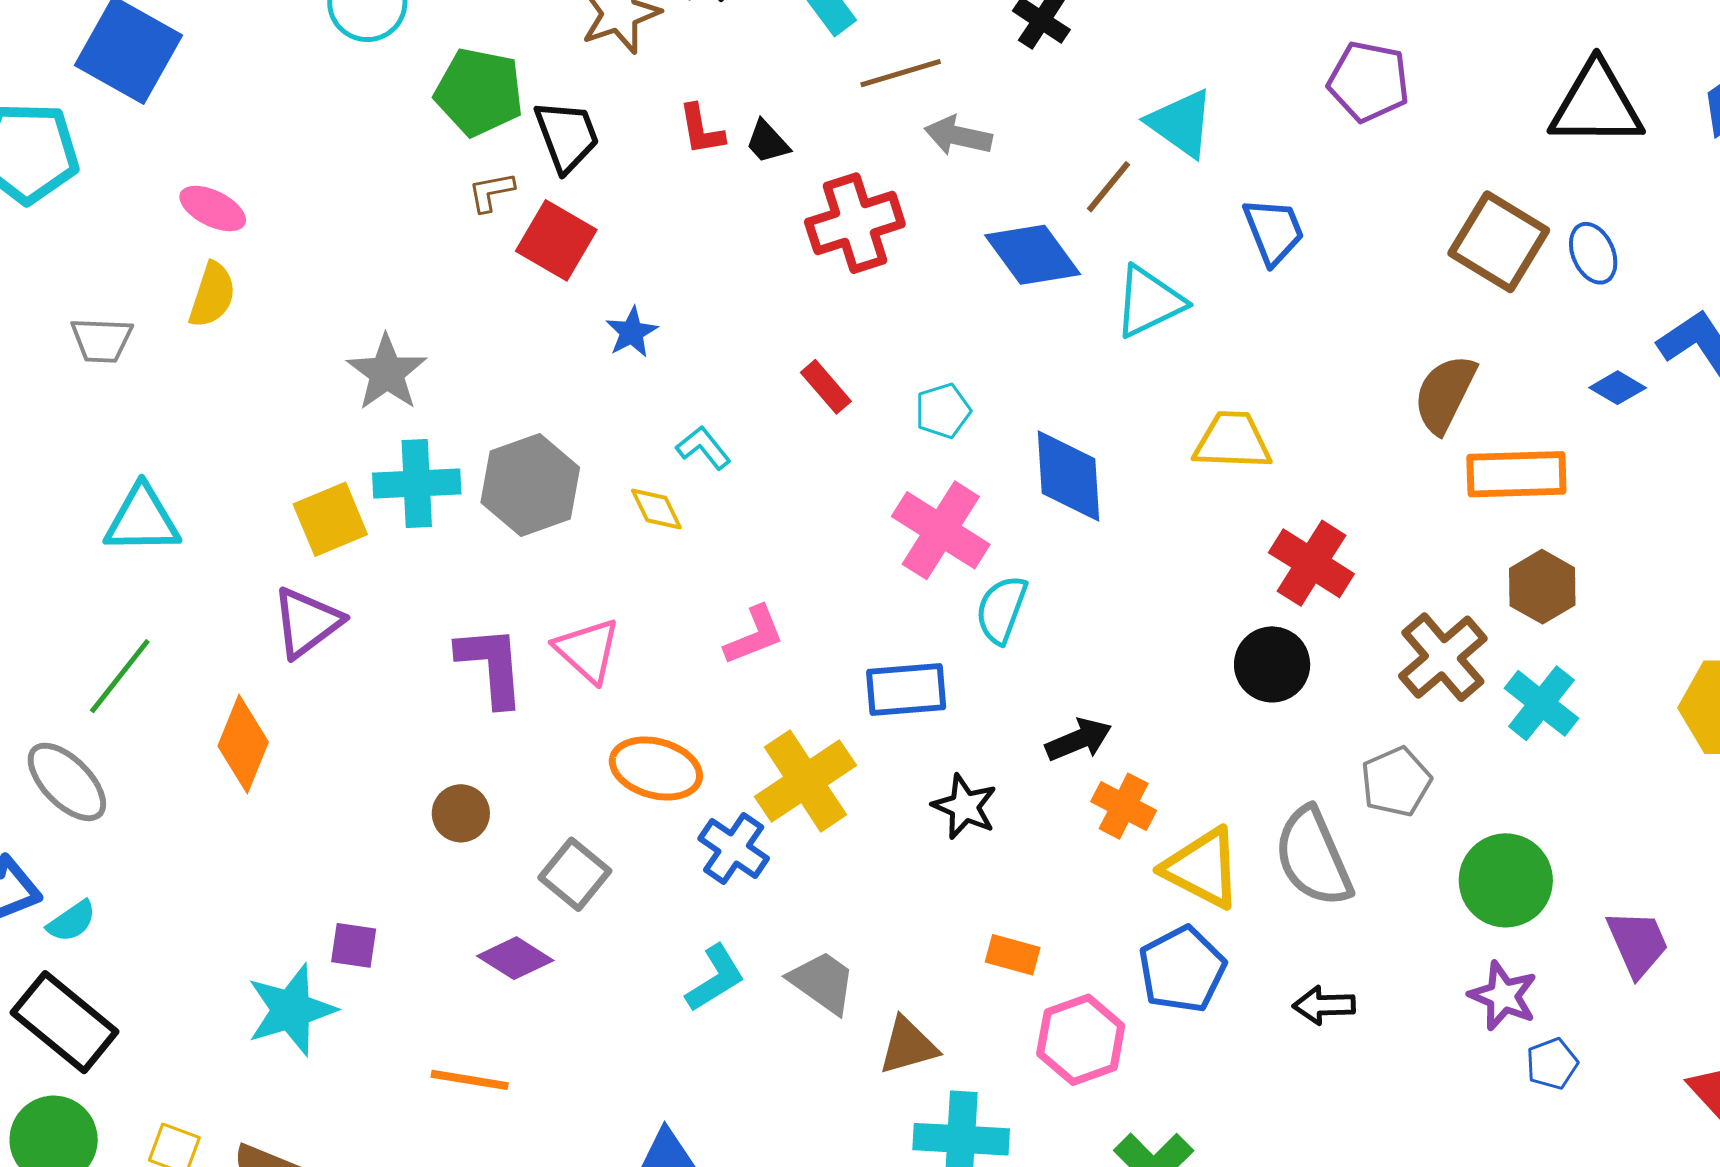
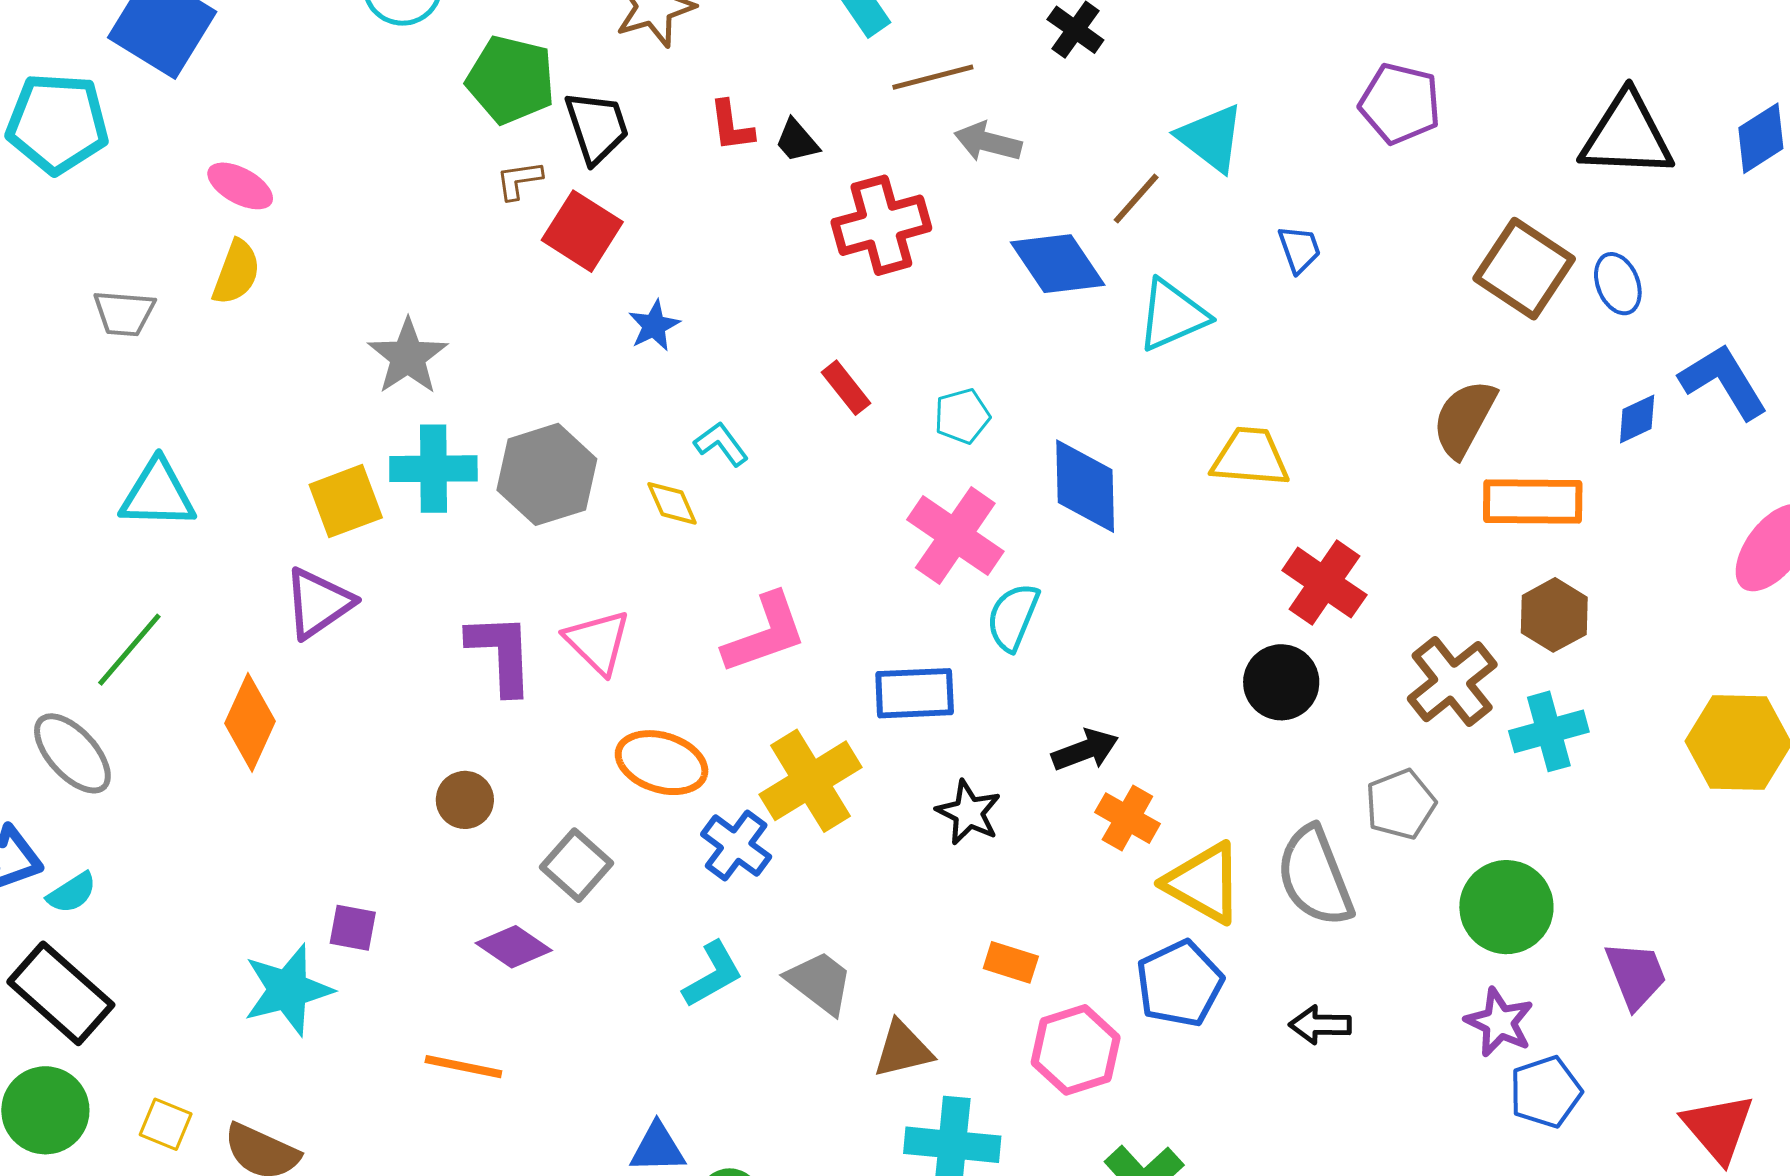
blue trapezoid: (1274, 231) -> (1299, 249), size x0.7
blue diamond: (1618, 388) -> (1637, 419), turned -58
pink L-shape: (754, 635) -> (765, 633), size x1.4
cyan cross: (1541, 703) -> (1549, 731), turned 34
blue pentagon: (1552, 1064) -> (1546, 1092), size x1.4

